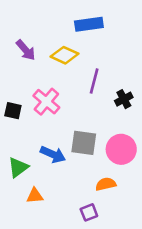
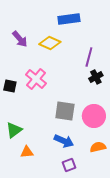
purple line: (94, 81) -> (89, 57), moved
blue arrow: (53, 154) -> (64, 141), moved
orange semicircle: (106, 184) -> (98, 147), moved

